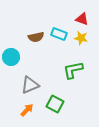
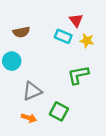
red triangle: (82, 19) -> (76, 20), moved, turned 32
brown semicircle: (36, 37) -> (21, 32), moved
orange arrow: (27, 110) -> (29, 118), turned 64

